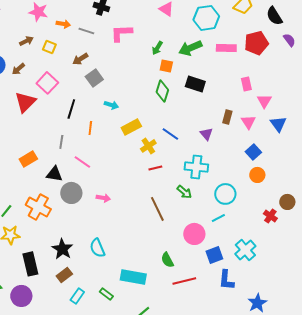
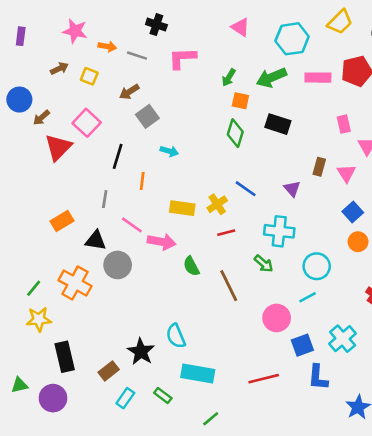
brown arrow: (18, 69) -> (41, 118), moved
yellow rectangle: (131, 127) -> (182, 208), moved, turned 36
pink arrow: (103, 198) -> (162, 242), moved, size x1.5
cyan semicircle: (97, 248) -> (176, 336), moved
black star: (62, 249) -> (141, 352), moved
green semicircle: (167, 260) -> (191, 266), moved

